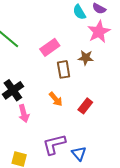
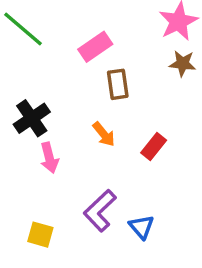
brown star: (86, 58) -> (183, 64), moved
purple L-shape: (54, 144) -> (100, 211), turned -30

